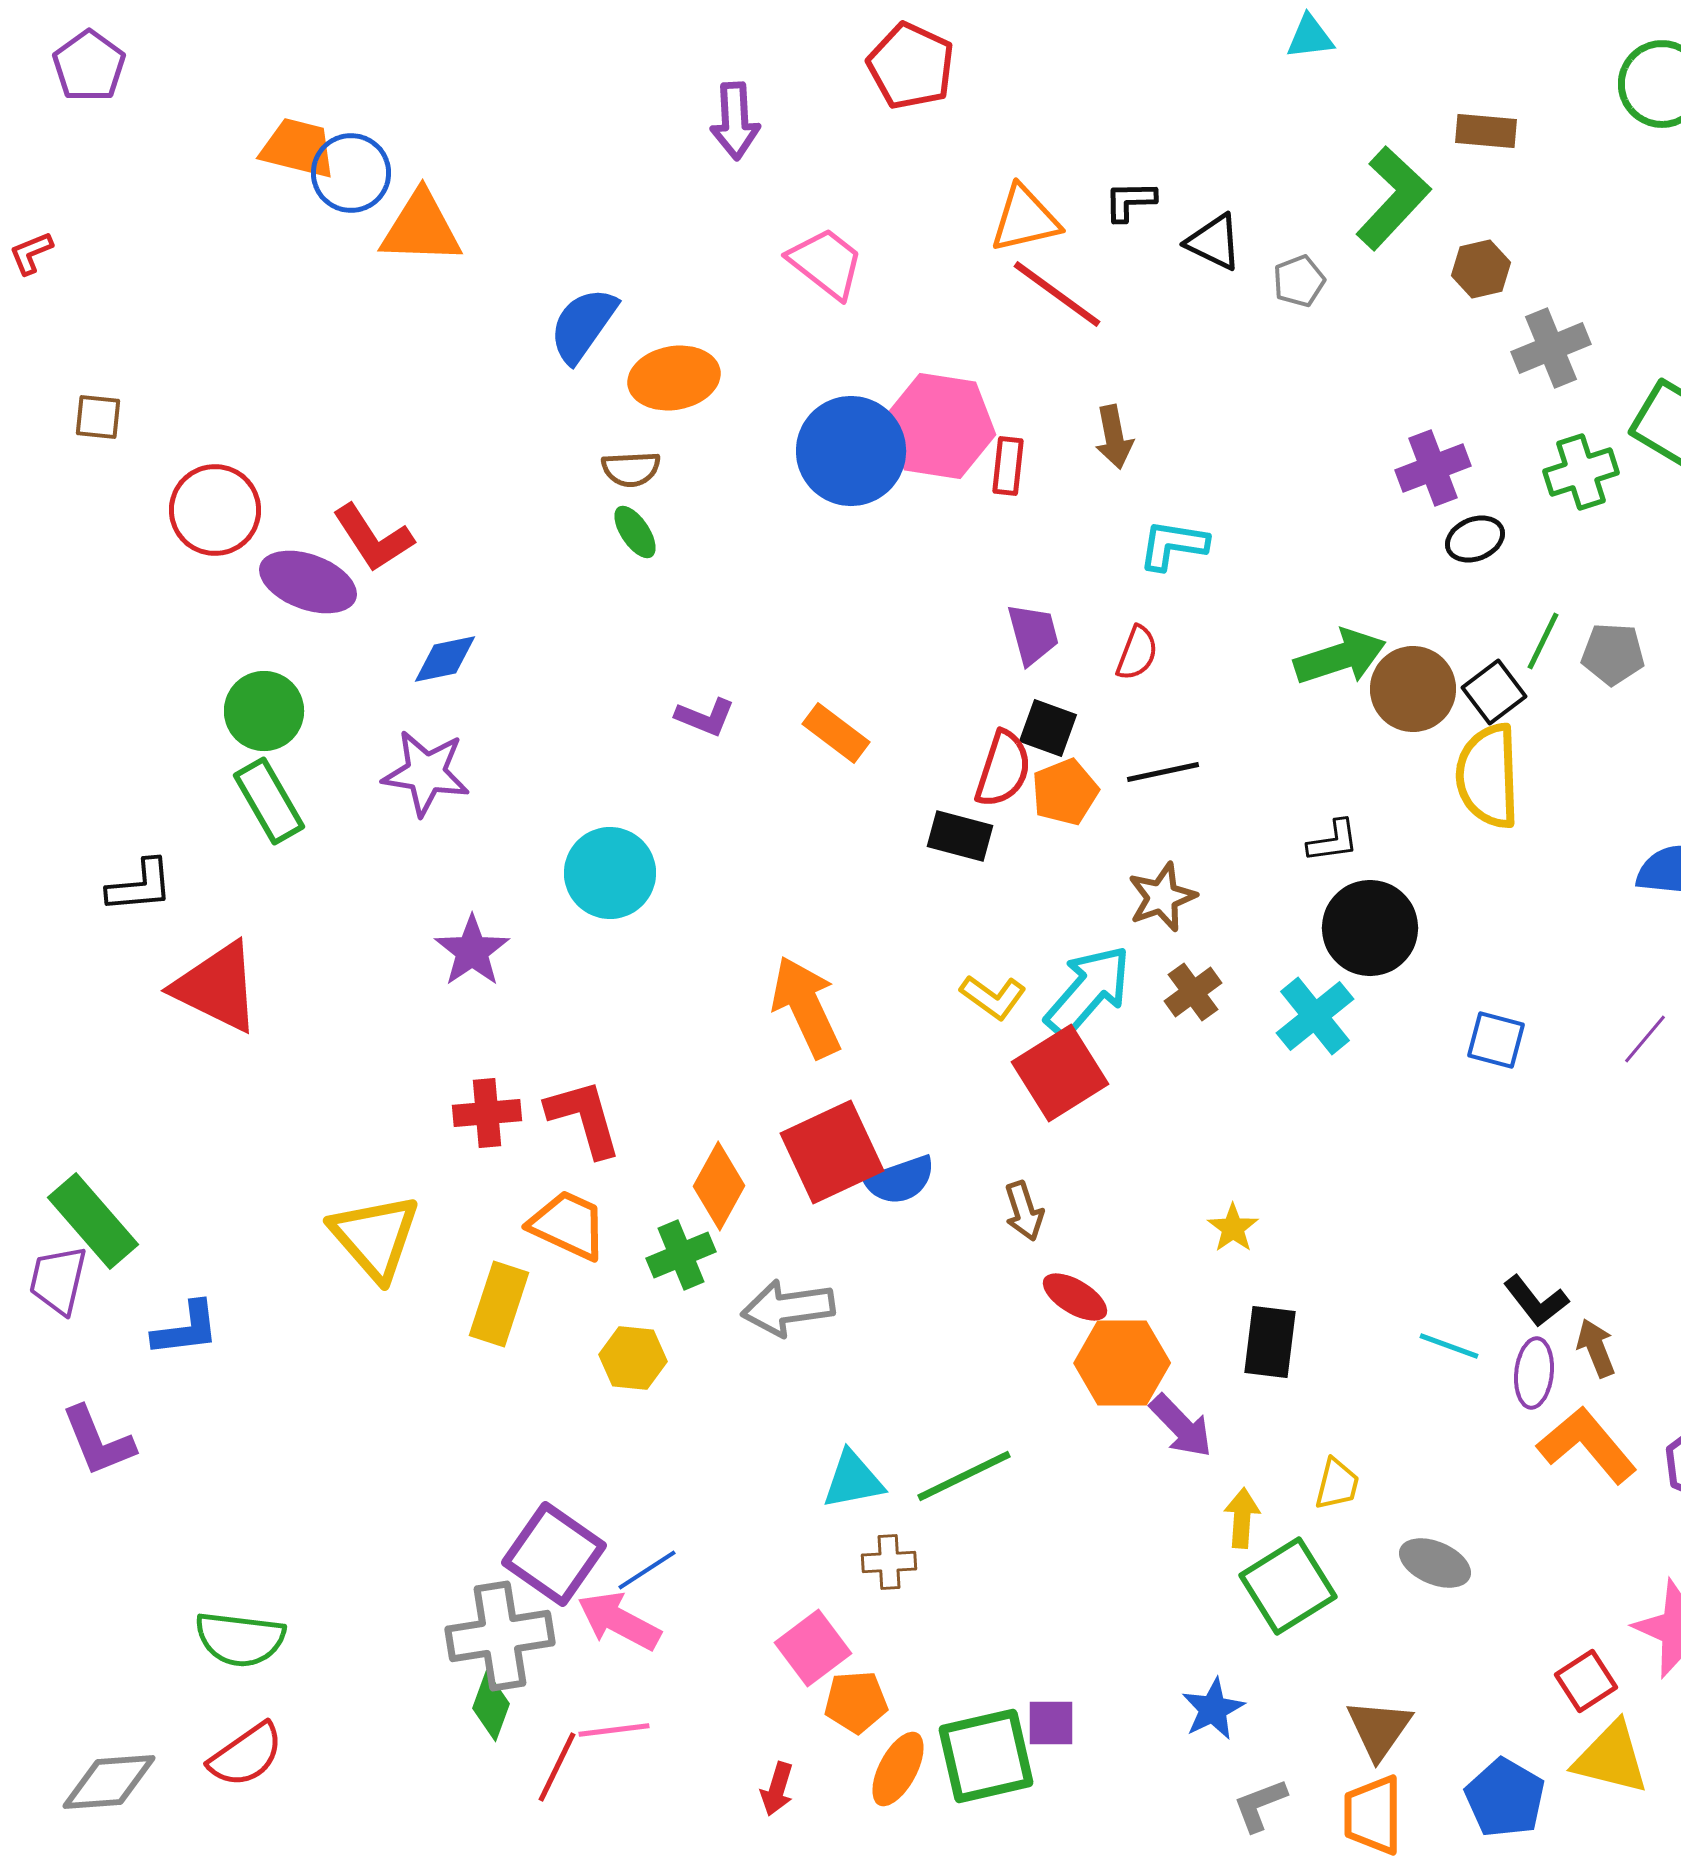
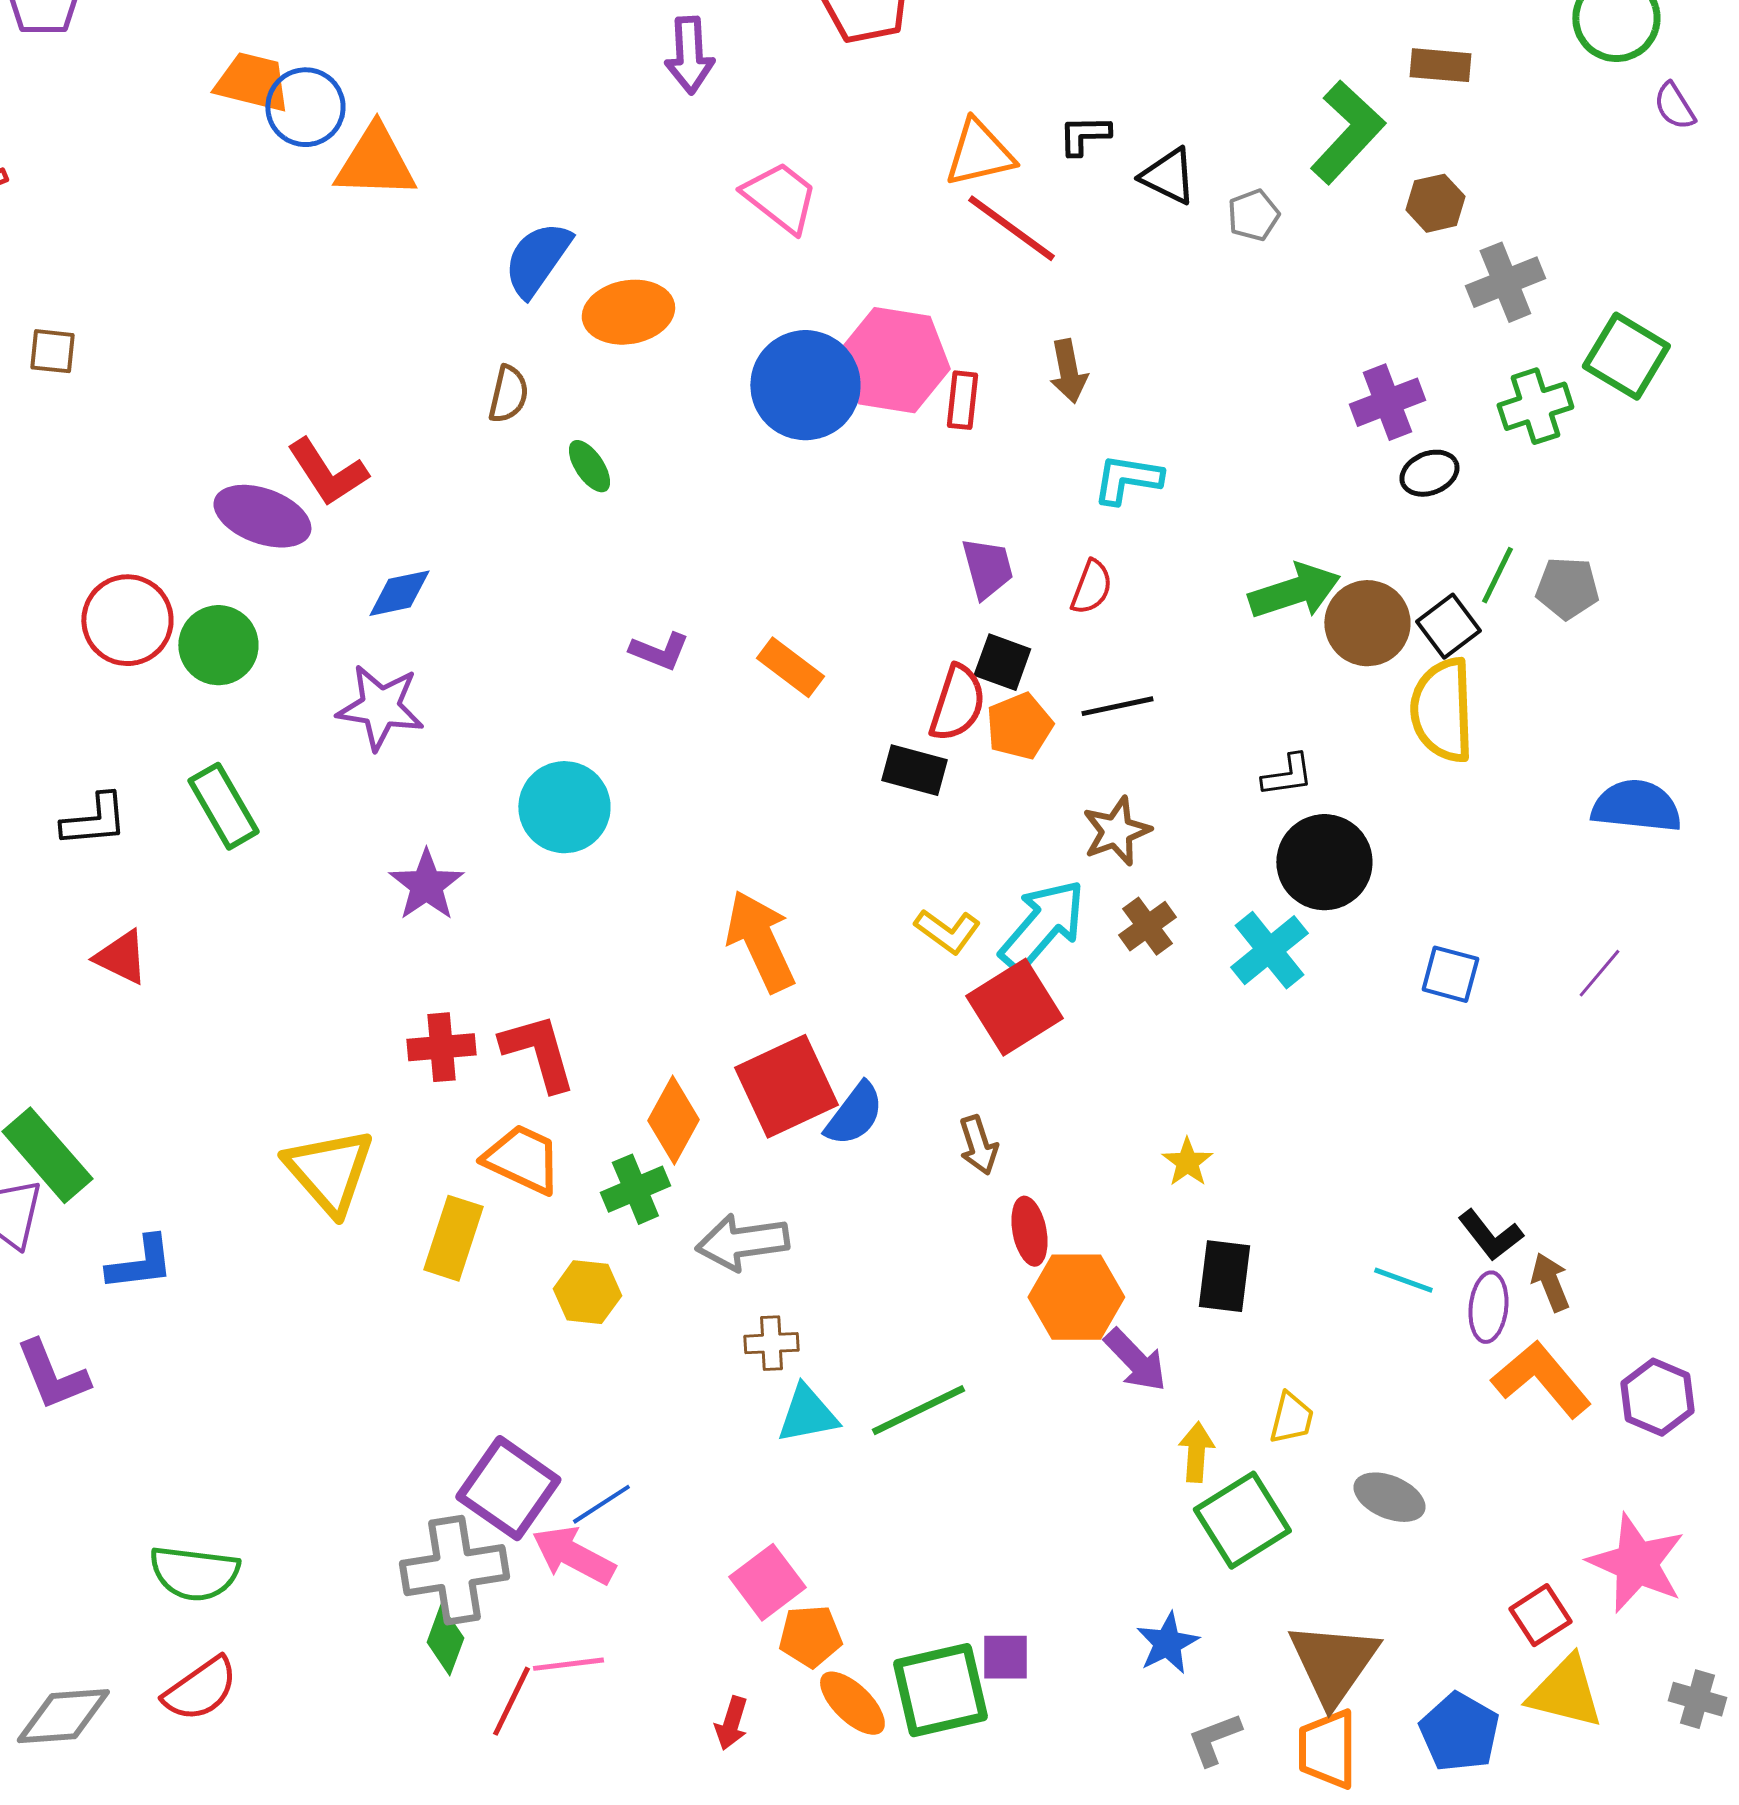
brown semicircle: (631, 469) -> (508, 394), moved, turned -74
red circle: (215, 510) -> (127, 620), moved
green rectangle: (269, 801) -> (223, 806), moved
red triangle: (217, 987) -> (121, 957), moved, size x0.6
blue semicircle: (900, 1180) -> (854, 1114), turned -34
red ellipse: (1075, 1297) -> (1029, 1231), turned 48
brown cross: (889, 1562) -> (771, 1343), moved
brown triangle: (1379, 1729) -> (1333, 1663), size x1.4
orange ellipse: (898, 1769) -> (852, 1703), turned -74

